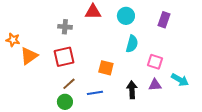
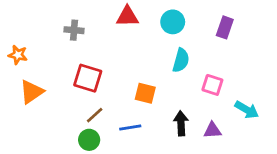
gray cross: (65, 27) -> (74, 30), moved
orange triangle: (29, 56) -> (32, 92), moved
red square: (64, 57) -> (88, 78), turned 30
purple triangle: (155, 85) -> (212, 130), moved

